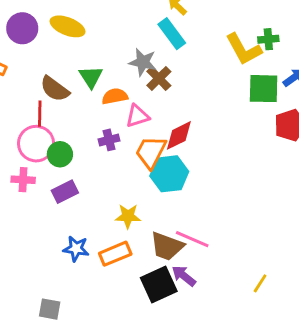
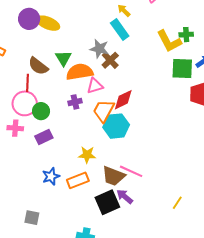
purple circle: (22, 28) -> (29, 19), moved
orange semicircle: (115, 96) -> (80, 72), size x1.5
blue star: (76, 249) -> (51, 176), turned -30

